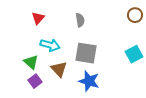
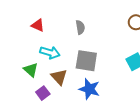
red triangle: (38, 18) -> (38, 25), turned -48
purple square: (35, 81) -> (43, 93), moved

